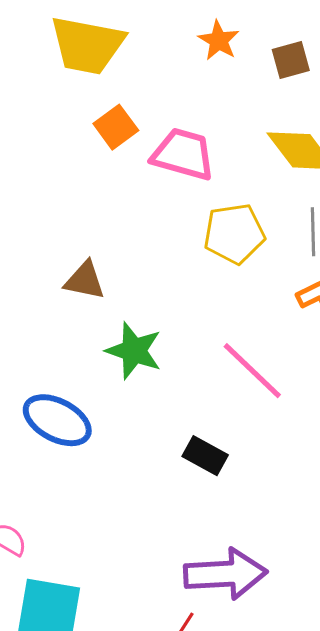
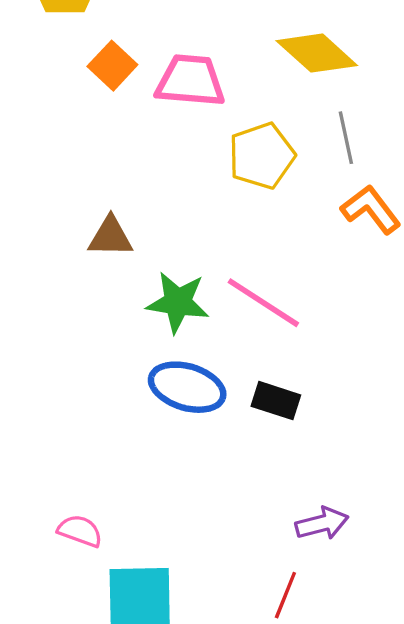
pink line: (252, 371) -> (263, 303), moved
blue ellipse: (57, 420) -> (187, 387), moved
purple arrow: (225, 574) -> (322, 523), size x0.6

